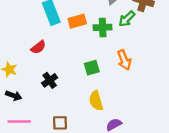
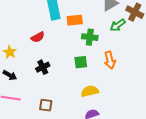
green cross: (103, 27) -> (90, 37), moved
yellow semicircle: (96, 101) -> (90, 91), moved, turned 84

